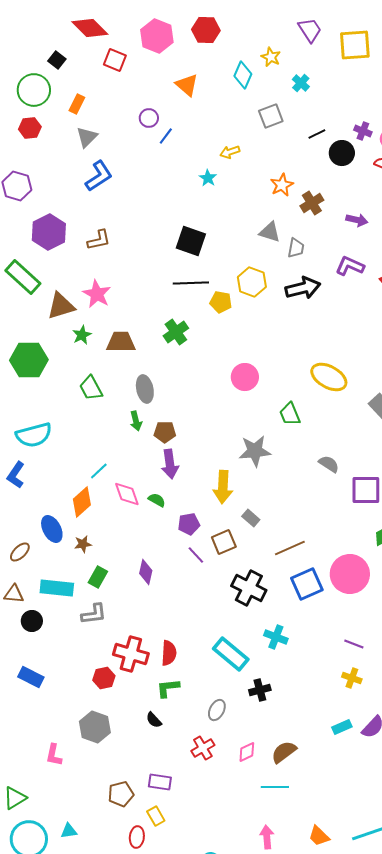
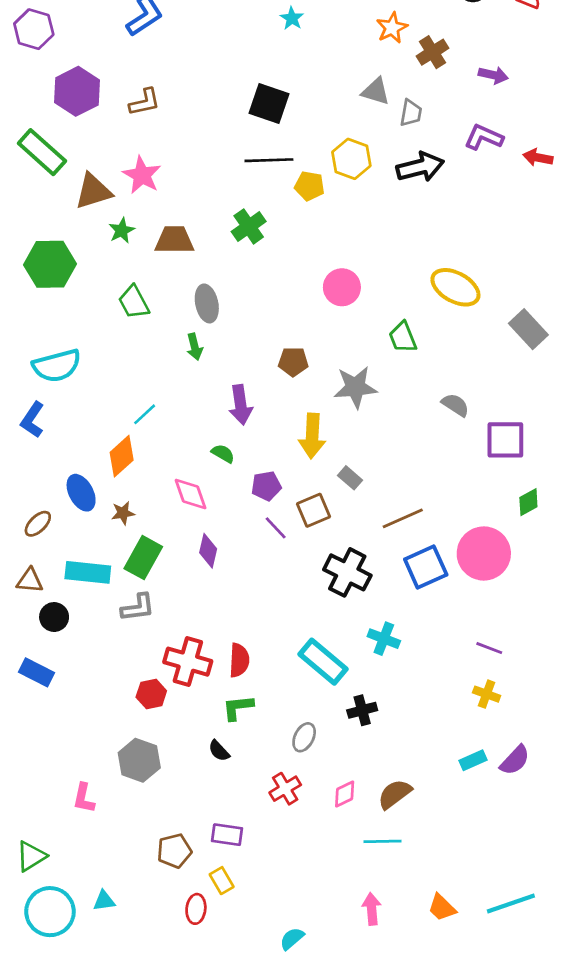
brown pentagon: (165, 432) -> (293, 362), moved
pink diamond: (127, 494) -> (191, 494), moved
green rectangle: (98, 577) -> (143, 558), size x1.4
blue rectangle: (31, 677) -> (36, 672), moved

